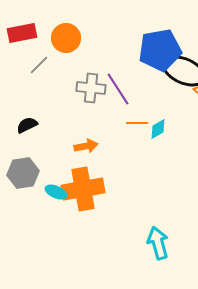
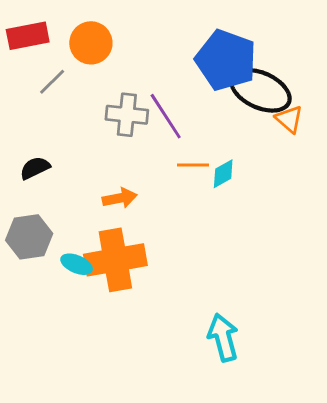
blue pentagon: (160, 50) -> (226, 60), turned 30

